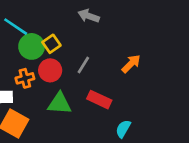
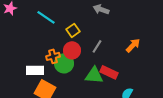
green circle: (32, 46) -> (64, 63), moved
green triangle: (59, 104) -> (94, 75), moved

